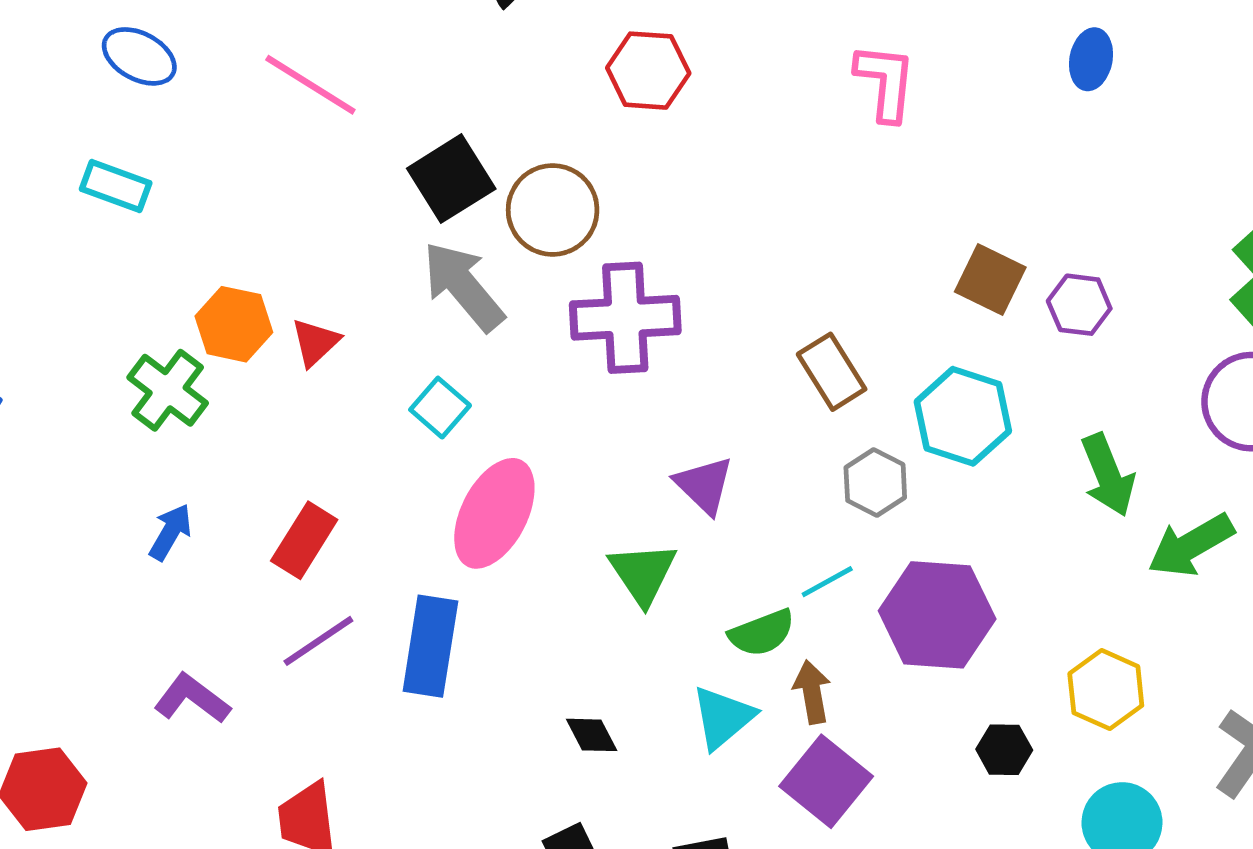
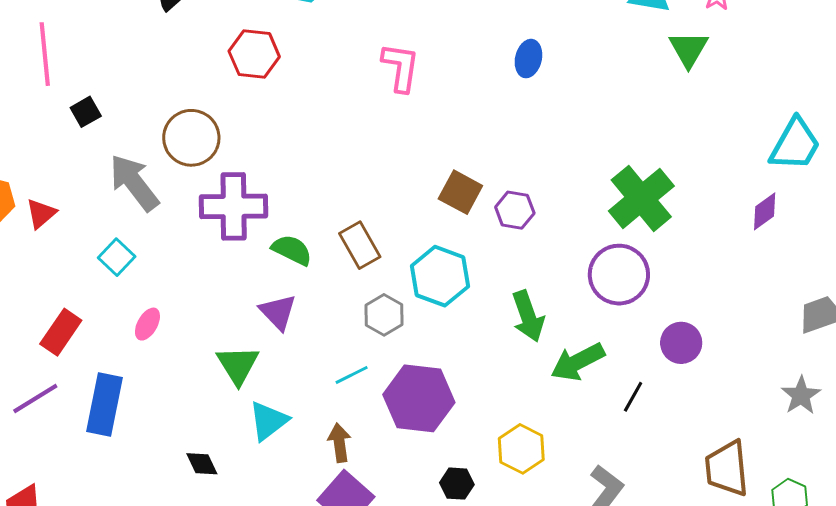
pink line: (310, 85) -> (45, 54), turned 50
black square: (451, 179) -> (86, 112), moved, size x0.6
pink ellipse: (494, 513) -> (147, 324), size x0.5
red rectangle: (304, 540) -> (61, 332), moved
green semicircle: (762, 633) -> (292, 250), moved, turned -135
cyan triangle: (723, 717) -> (268, 421), moved

